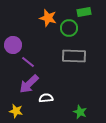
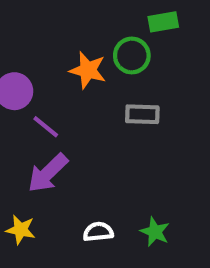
orange star: (48, 18) -> (88, 70), moved
gray rectangle: (74, 56) -> (142, 114), size x0.7
white semicircle: (46, 98) -> (98, 232), moved

